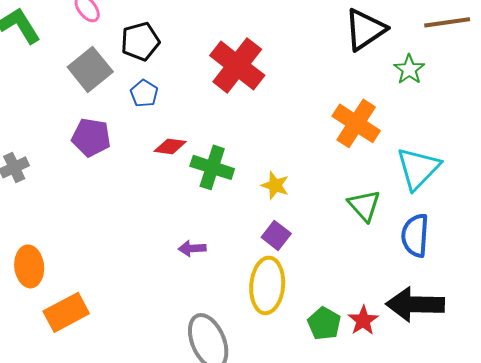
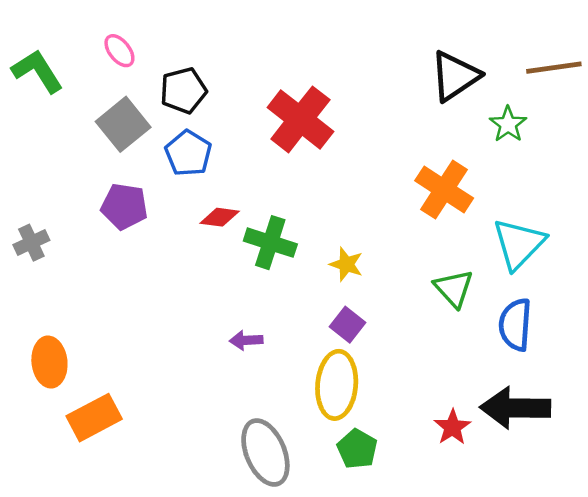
blue pentagon: (144, 93) -> (188, 153), size x1.4
green pentagon: (324, 323) -> (357, 449), moved

